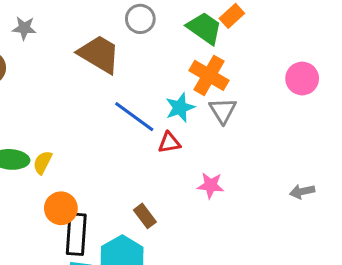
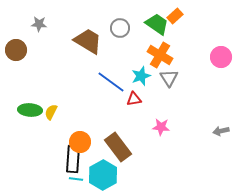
gray circle: (140, 19) -> (120, 28), moved
orange circle: (61, 208) -> (80, 142), moved
brown rectangle: (145, 216) -> (118, 147), size x1.8

